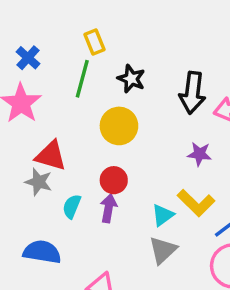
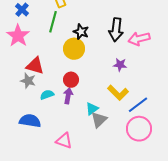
black star: (131, 79) -> (81, 32), moved
cyan semicircle: (72, 206) -> (47, 95), turned 48
cyan triangle: (163, 215) -> (92, 109), moved

